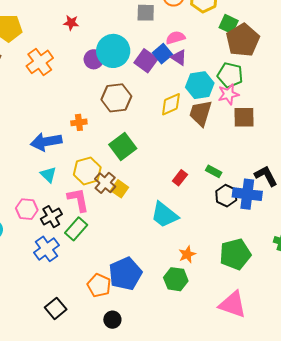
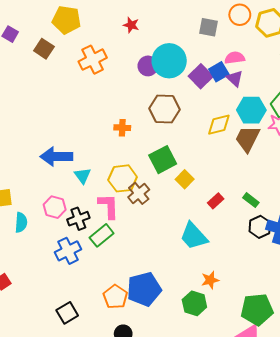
blue arrow: (46, 142) -> (56, 157), moved
yellow square: (120, 189) -> (185, 179), moved
green pentagon: (235, 254) -> (257, 309), moved

